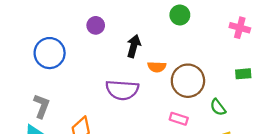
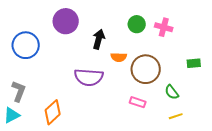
green circle: (180, 15) -> (137, 24), moved
purple circle: (96, 25) -> (66, 21), size x1.6
pink cross: (240, 28) -> (164, 27), moved

